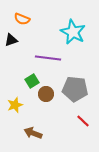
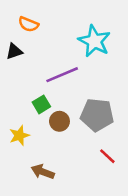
purple line: (48, 58) -> (62, 75), turned -30

